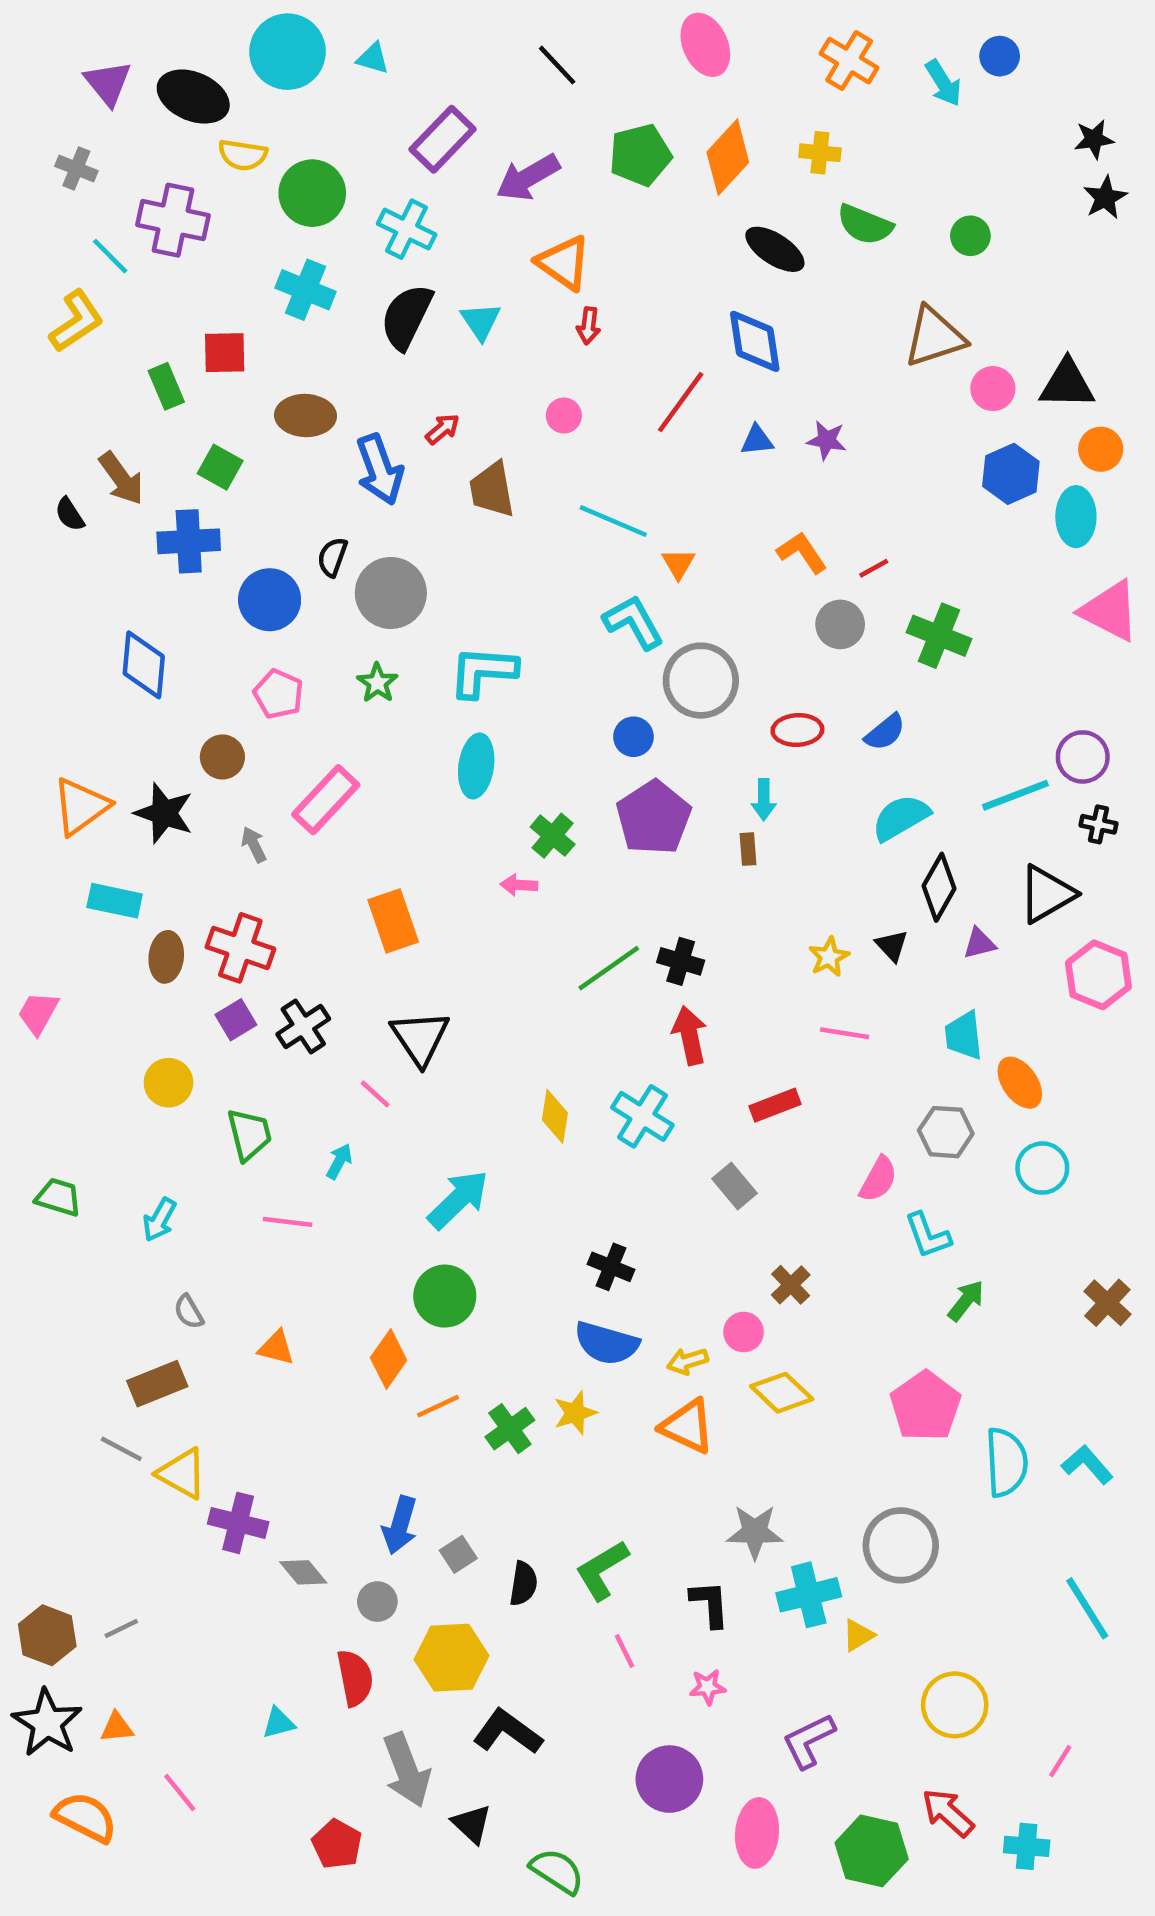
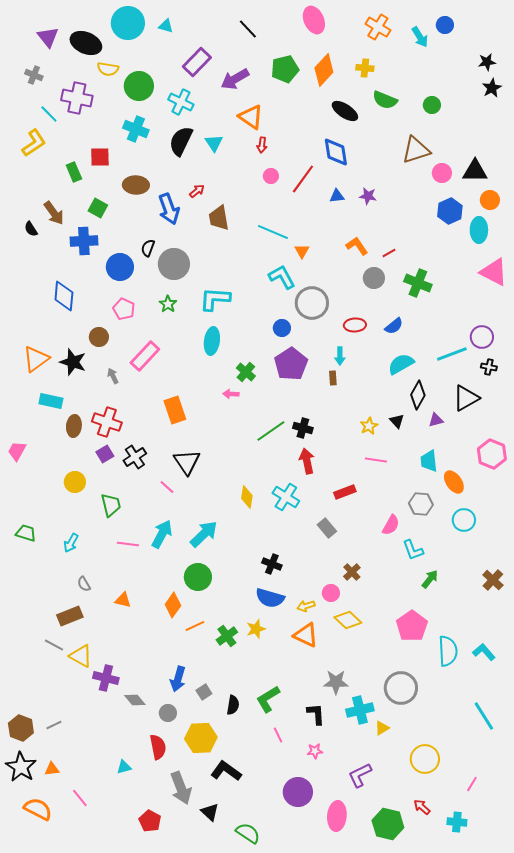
pink circle: (564, 416) -> (271, 176), moved
pink hexagon: (1098, 975) -> (492, 454), moved
cyan arrow: (339, 1161) -> (162, 534), moved, size x1.8
red arrow: (948, 1813) -> (422, 807), size x0.7

